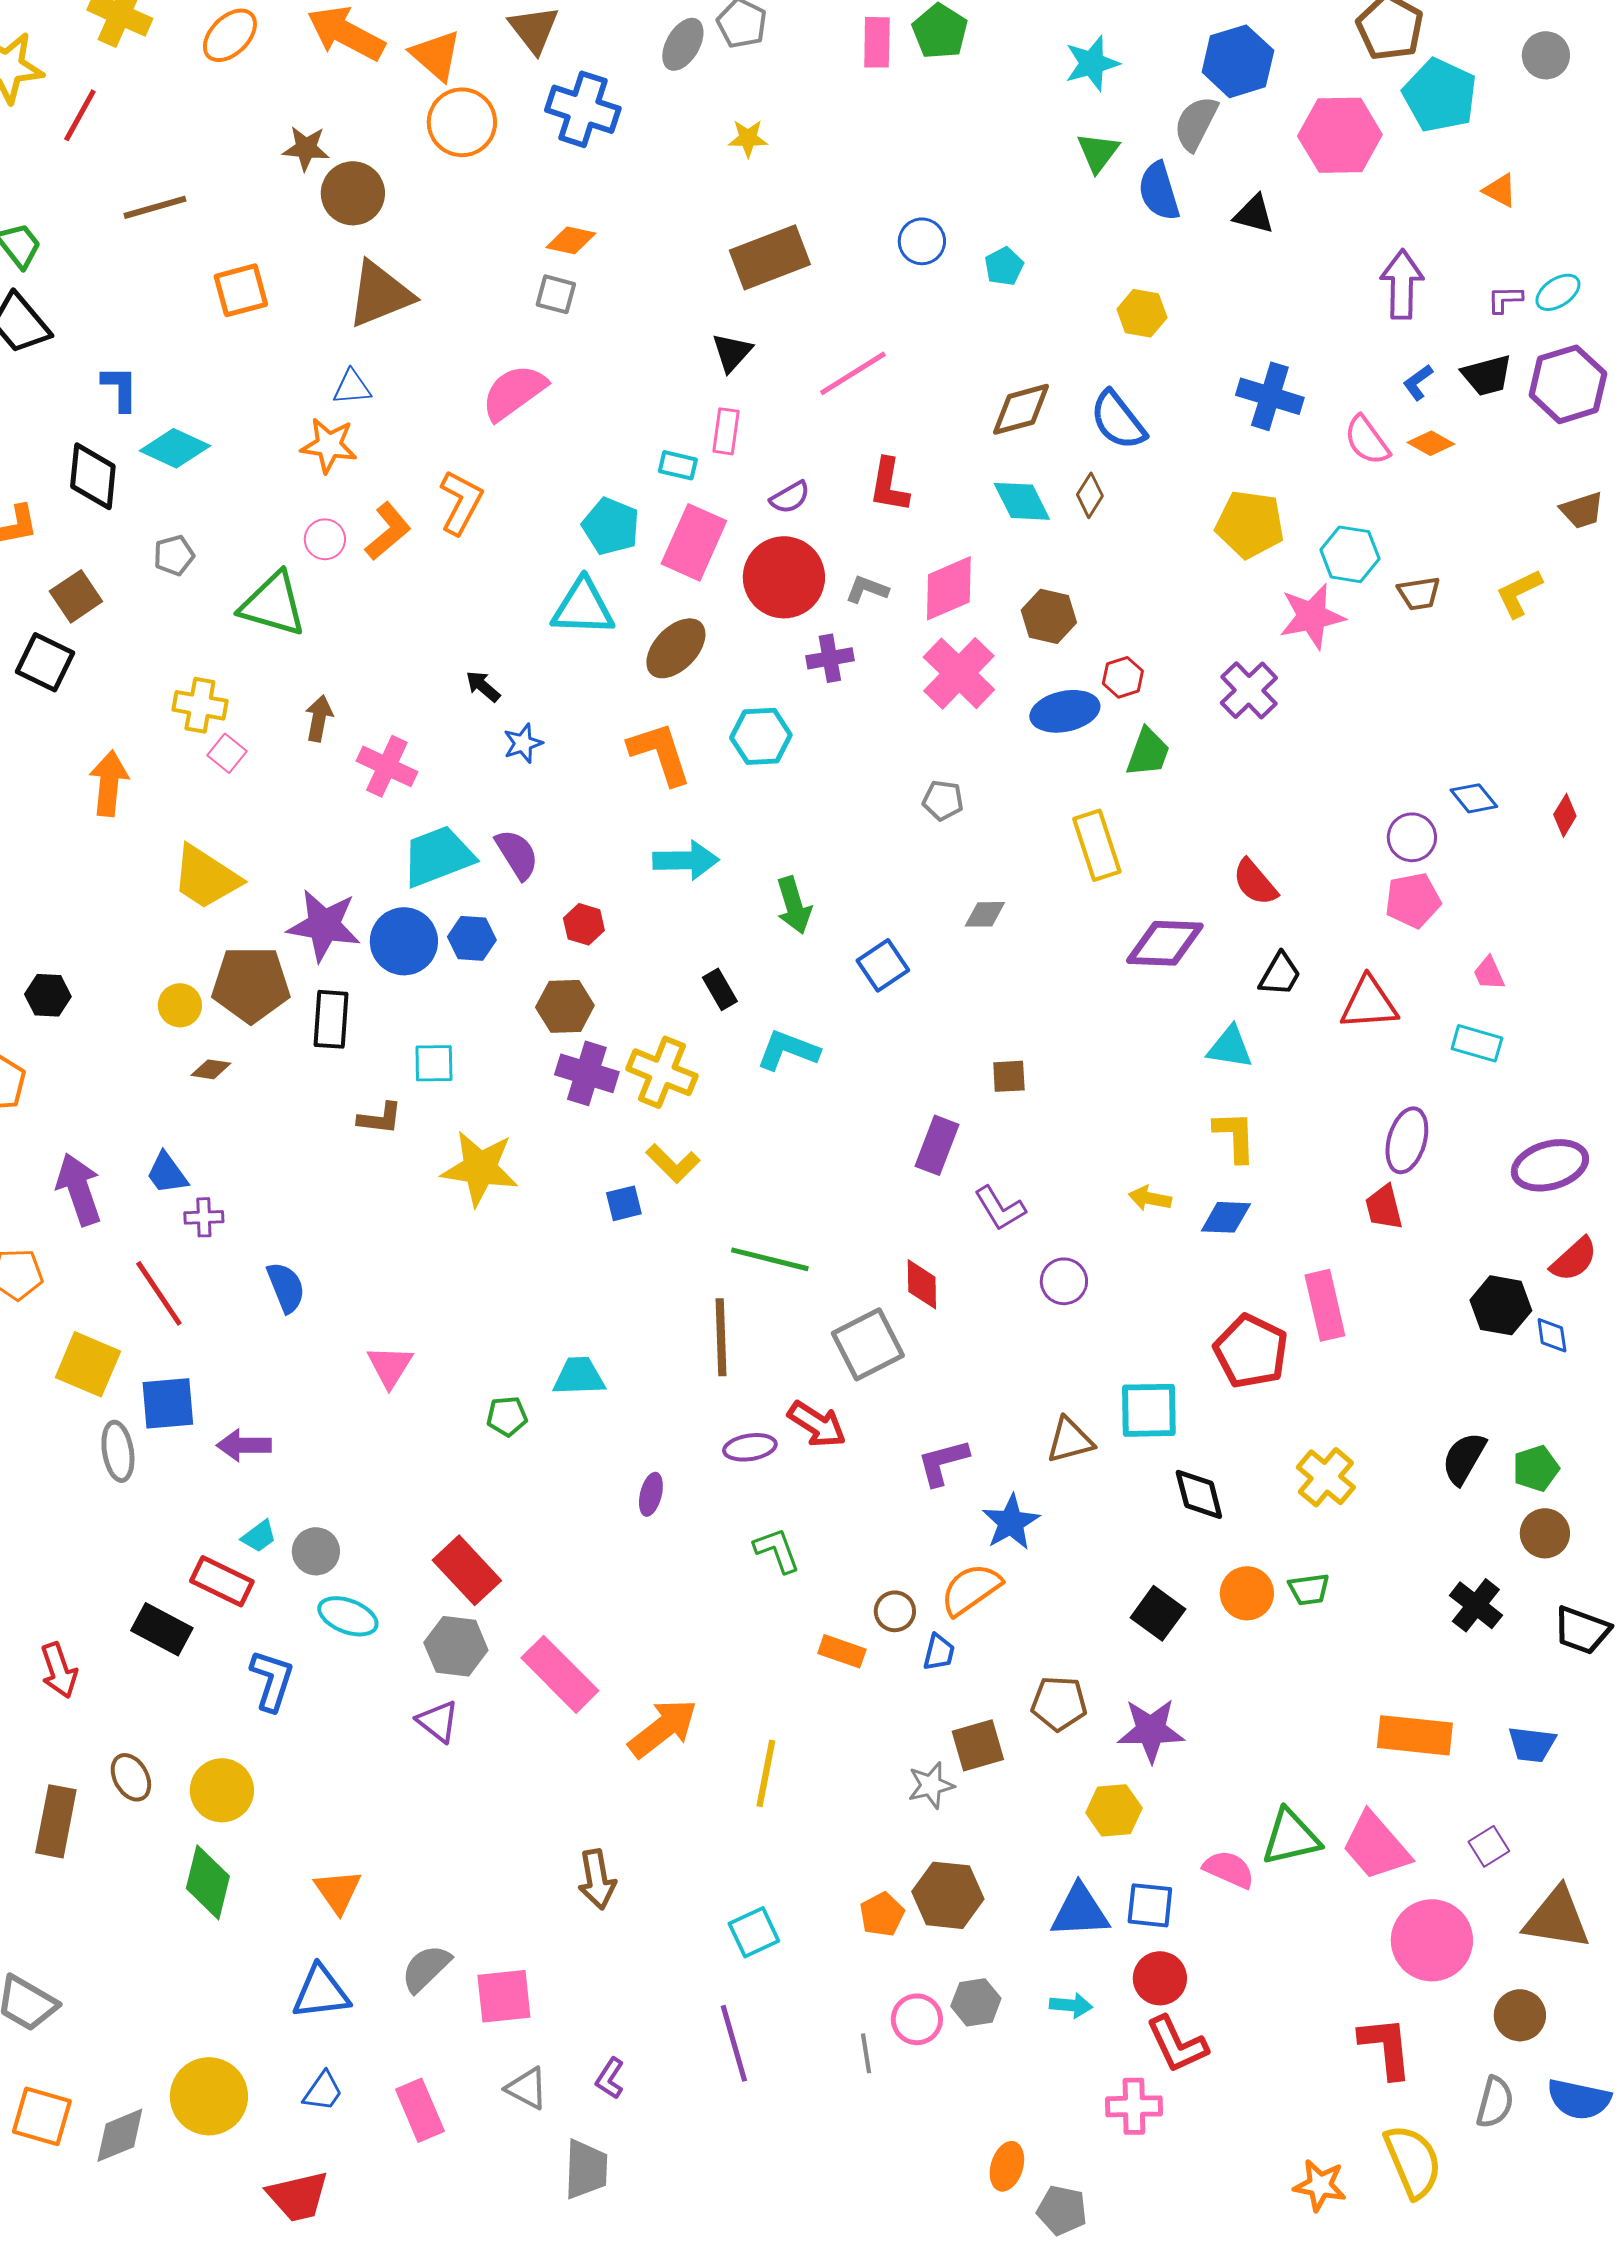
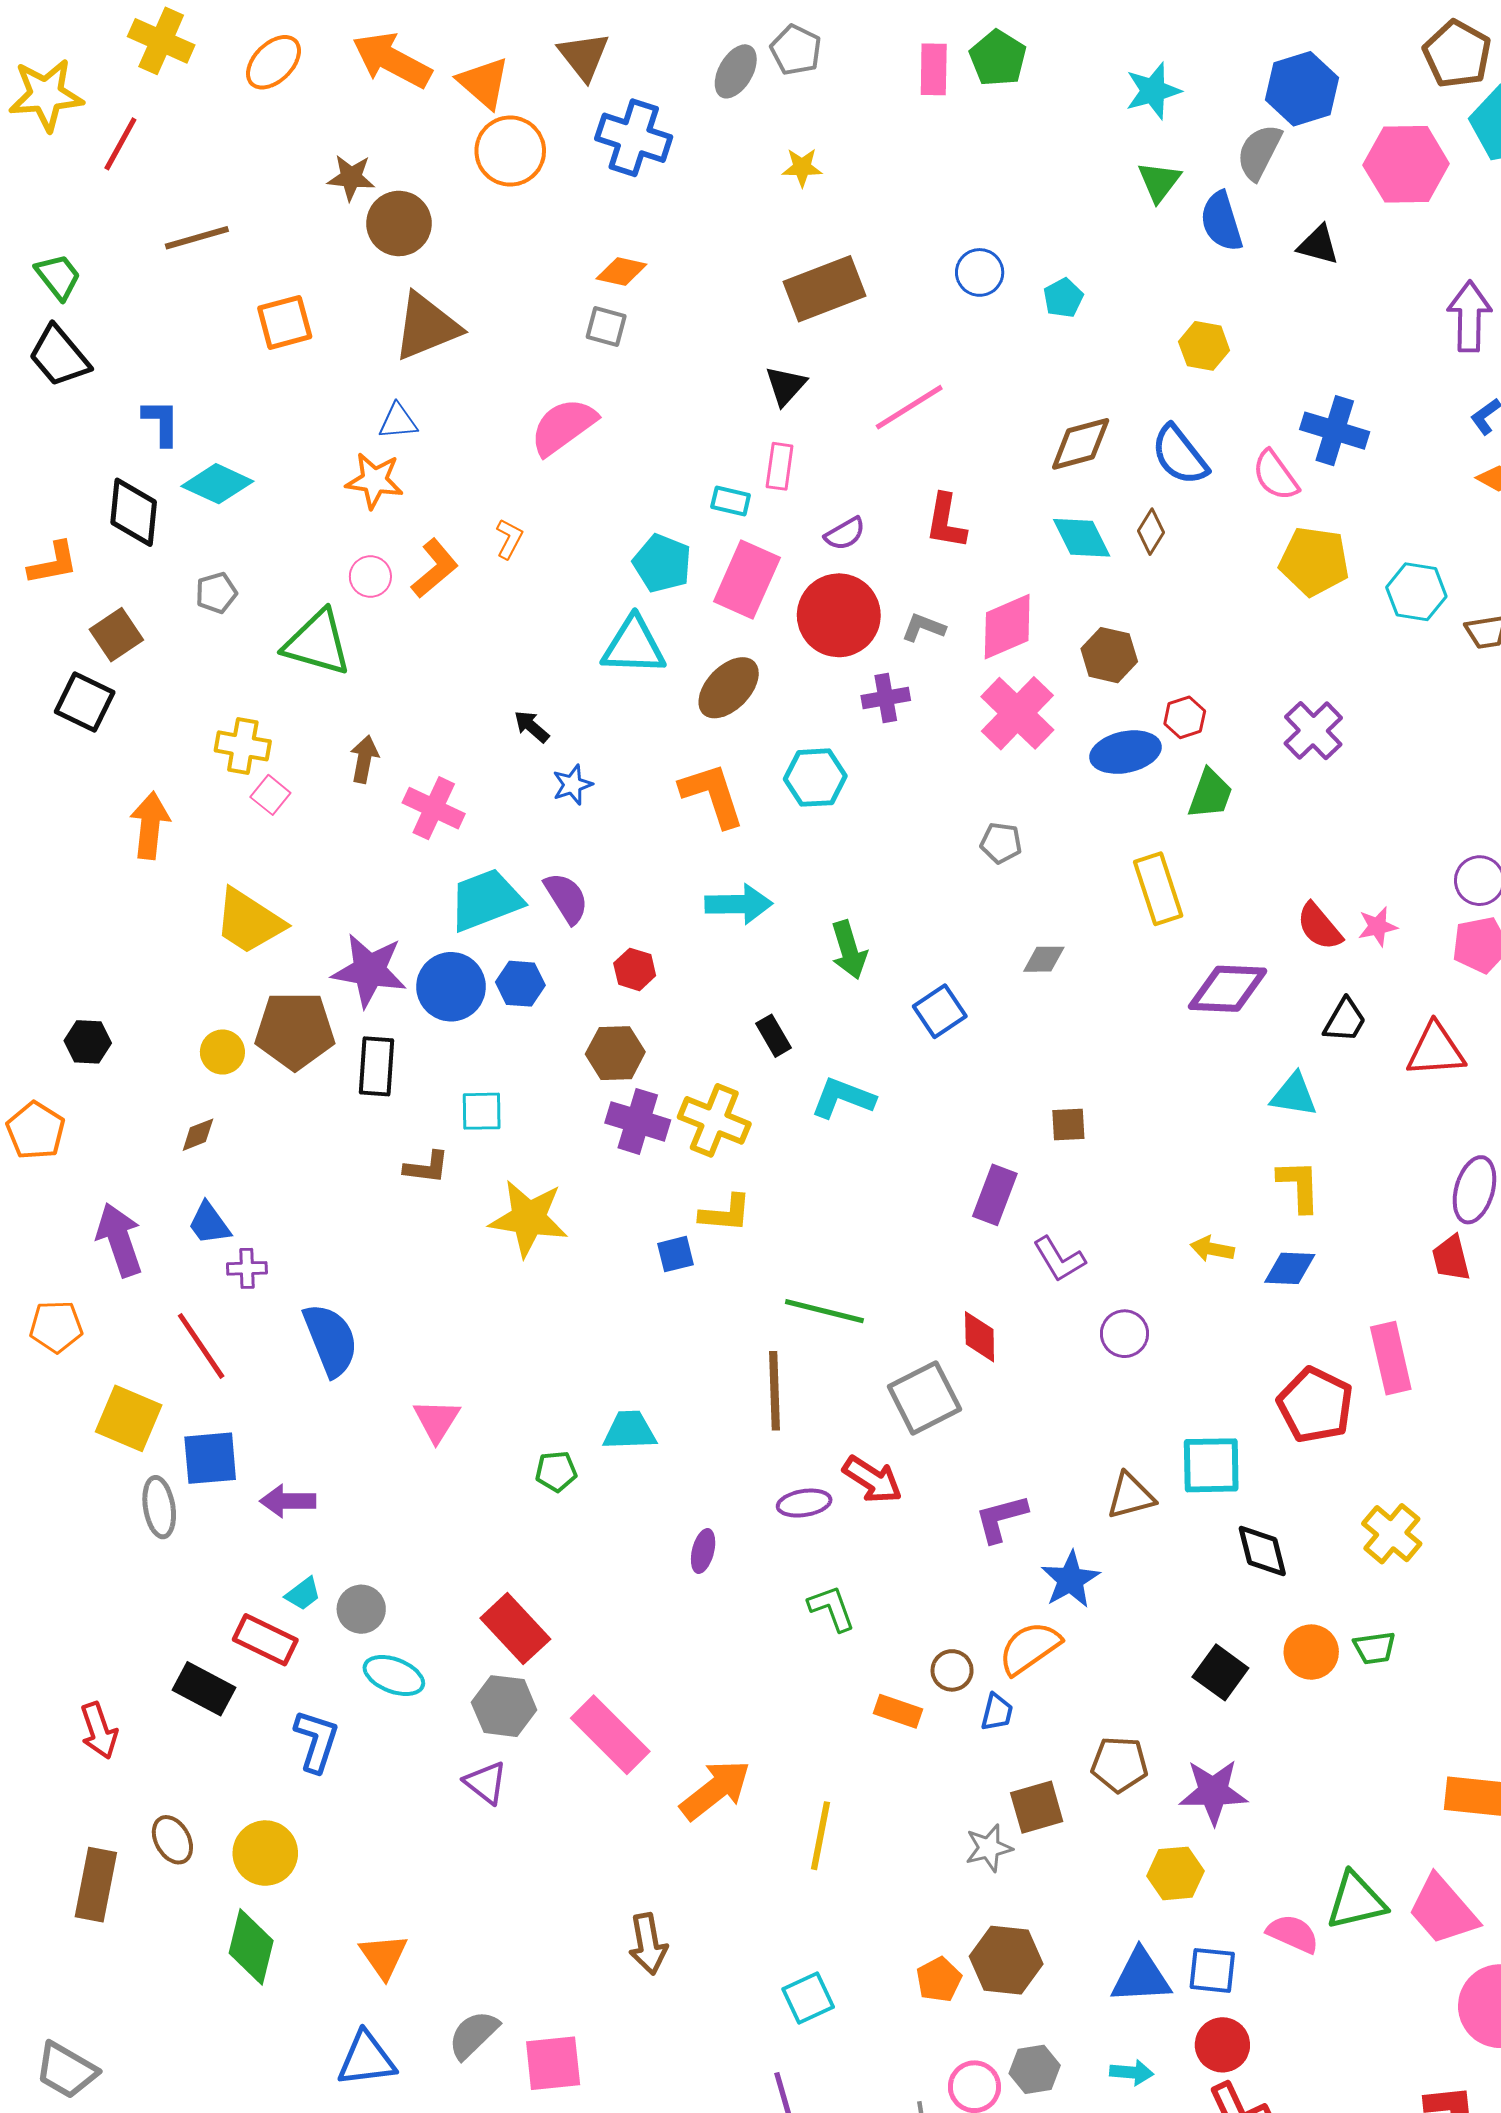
pink semicircle: (1367, 440) -> (1275, 476), moved
orange L-shape: (461, 502) -> (509, 539), size x0.6
pink star: (1312, 616) -> (1378, 927), moved, size x0.6
brown diamond: (211, 1069) -> (198, 1135), moved, turned -30
yellow L-shape: (673, 1163) -> (726, 1213), turned -40
blue semicircle: (286, 1287) -> (331, 1340), size x1.4

